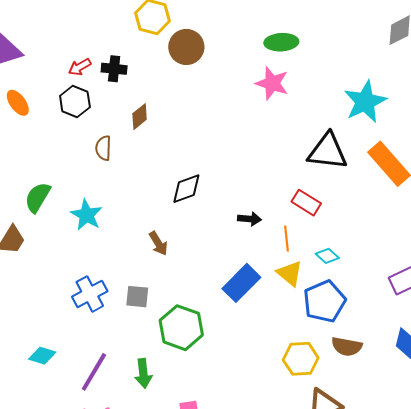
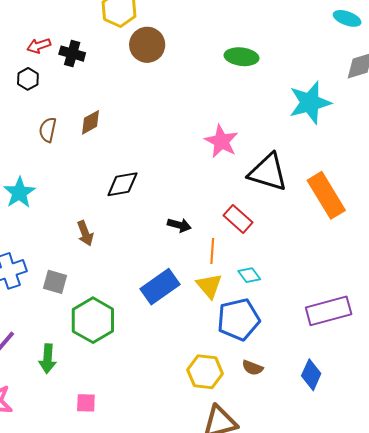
pink star: (272, 83) -> (221, 141), moved
black hexagon: (75, 102) -> (28, 79), size x0.7
cyan star: (365, 102) -> (310, 103), moved
brown diamond: (140, 117) -> (90, 122), moved
brown semicircle: (347, 346) -> (253, 368), size x0.7

